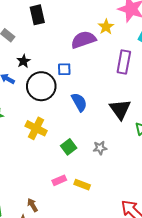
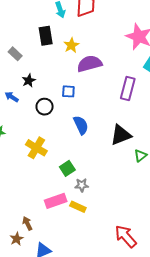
yellow star: (106, 27) -> (71, 45), moved
black circle: (41, 86) -> (45, 107), size x0.6
black triangle: (120, 109) -> (121, 135), turned 40
gray star: (100, 148) -> (82, 185), moved
pink rectangle: (59, 180) -> (56, 201), size x1.5

